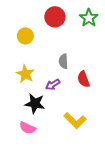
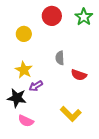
red semicircle: (83, 79) -> (79, 75), turned -49
purple arrow: (53, 85) -> (36, 86), moved
black star: (35, 104) -> (17, 98), moved

